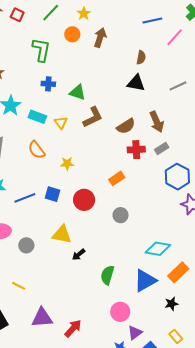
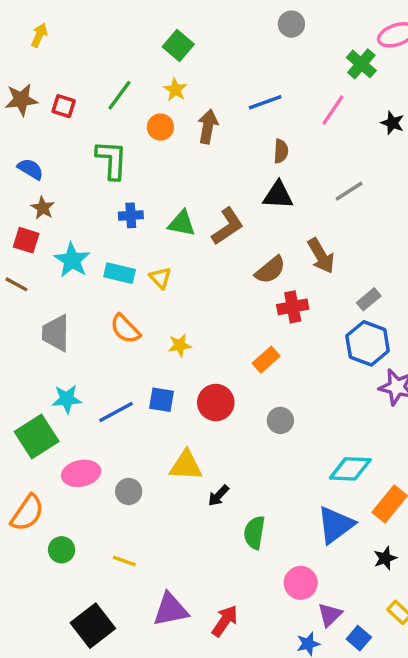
blue line: (152, 21) -> (265, 102), moved
brown L-shape: (93, 117) -> (227, 226), moved
gray rectangle: (162, 149) -> (369, 299), moved
green semicircle: (107, 275) -> (254, 533), moved

